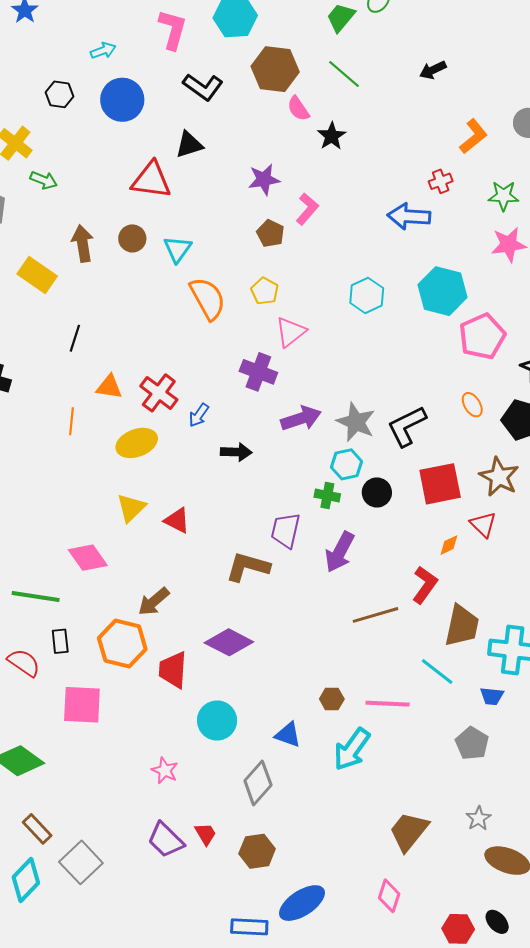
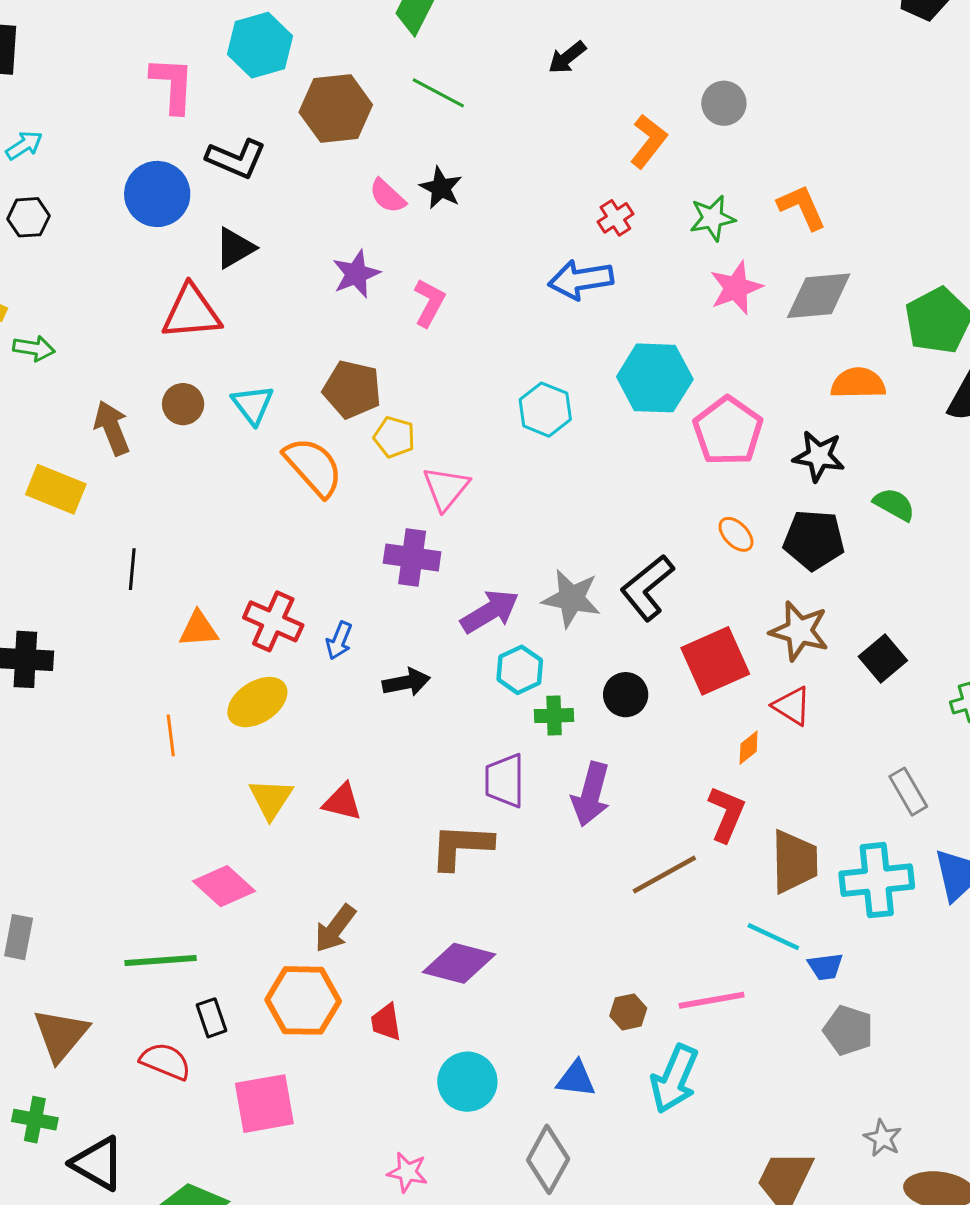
cyan arrow: (103, 51) -> (24, 145), moved
blue circle: (122, 100) -> (157, 194), moved
pink semicircle: (298, 109) -> (387, 196), moved
brown pentagon: (271, 233) -> (352, 389), moved, size x1.4
orange line: (72, 421) -> (171, 735), moved
cyan hexagon: (347, 464) -> (520, 670), moved
red trapezoid: (173, 670) -> (386, 1022), size x0.7
blue trapezoid: (492, 696) -> (825, 967), moved

